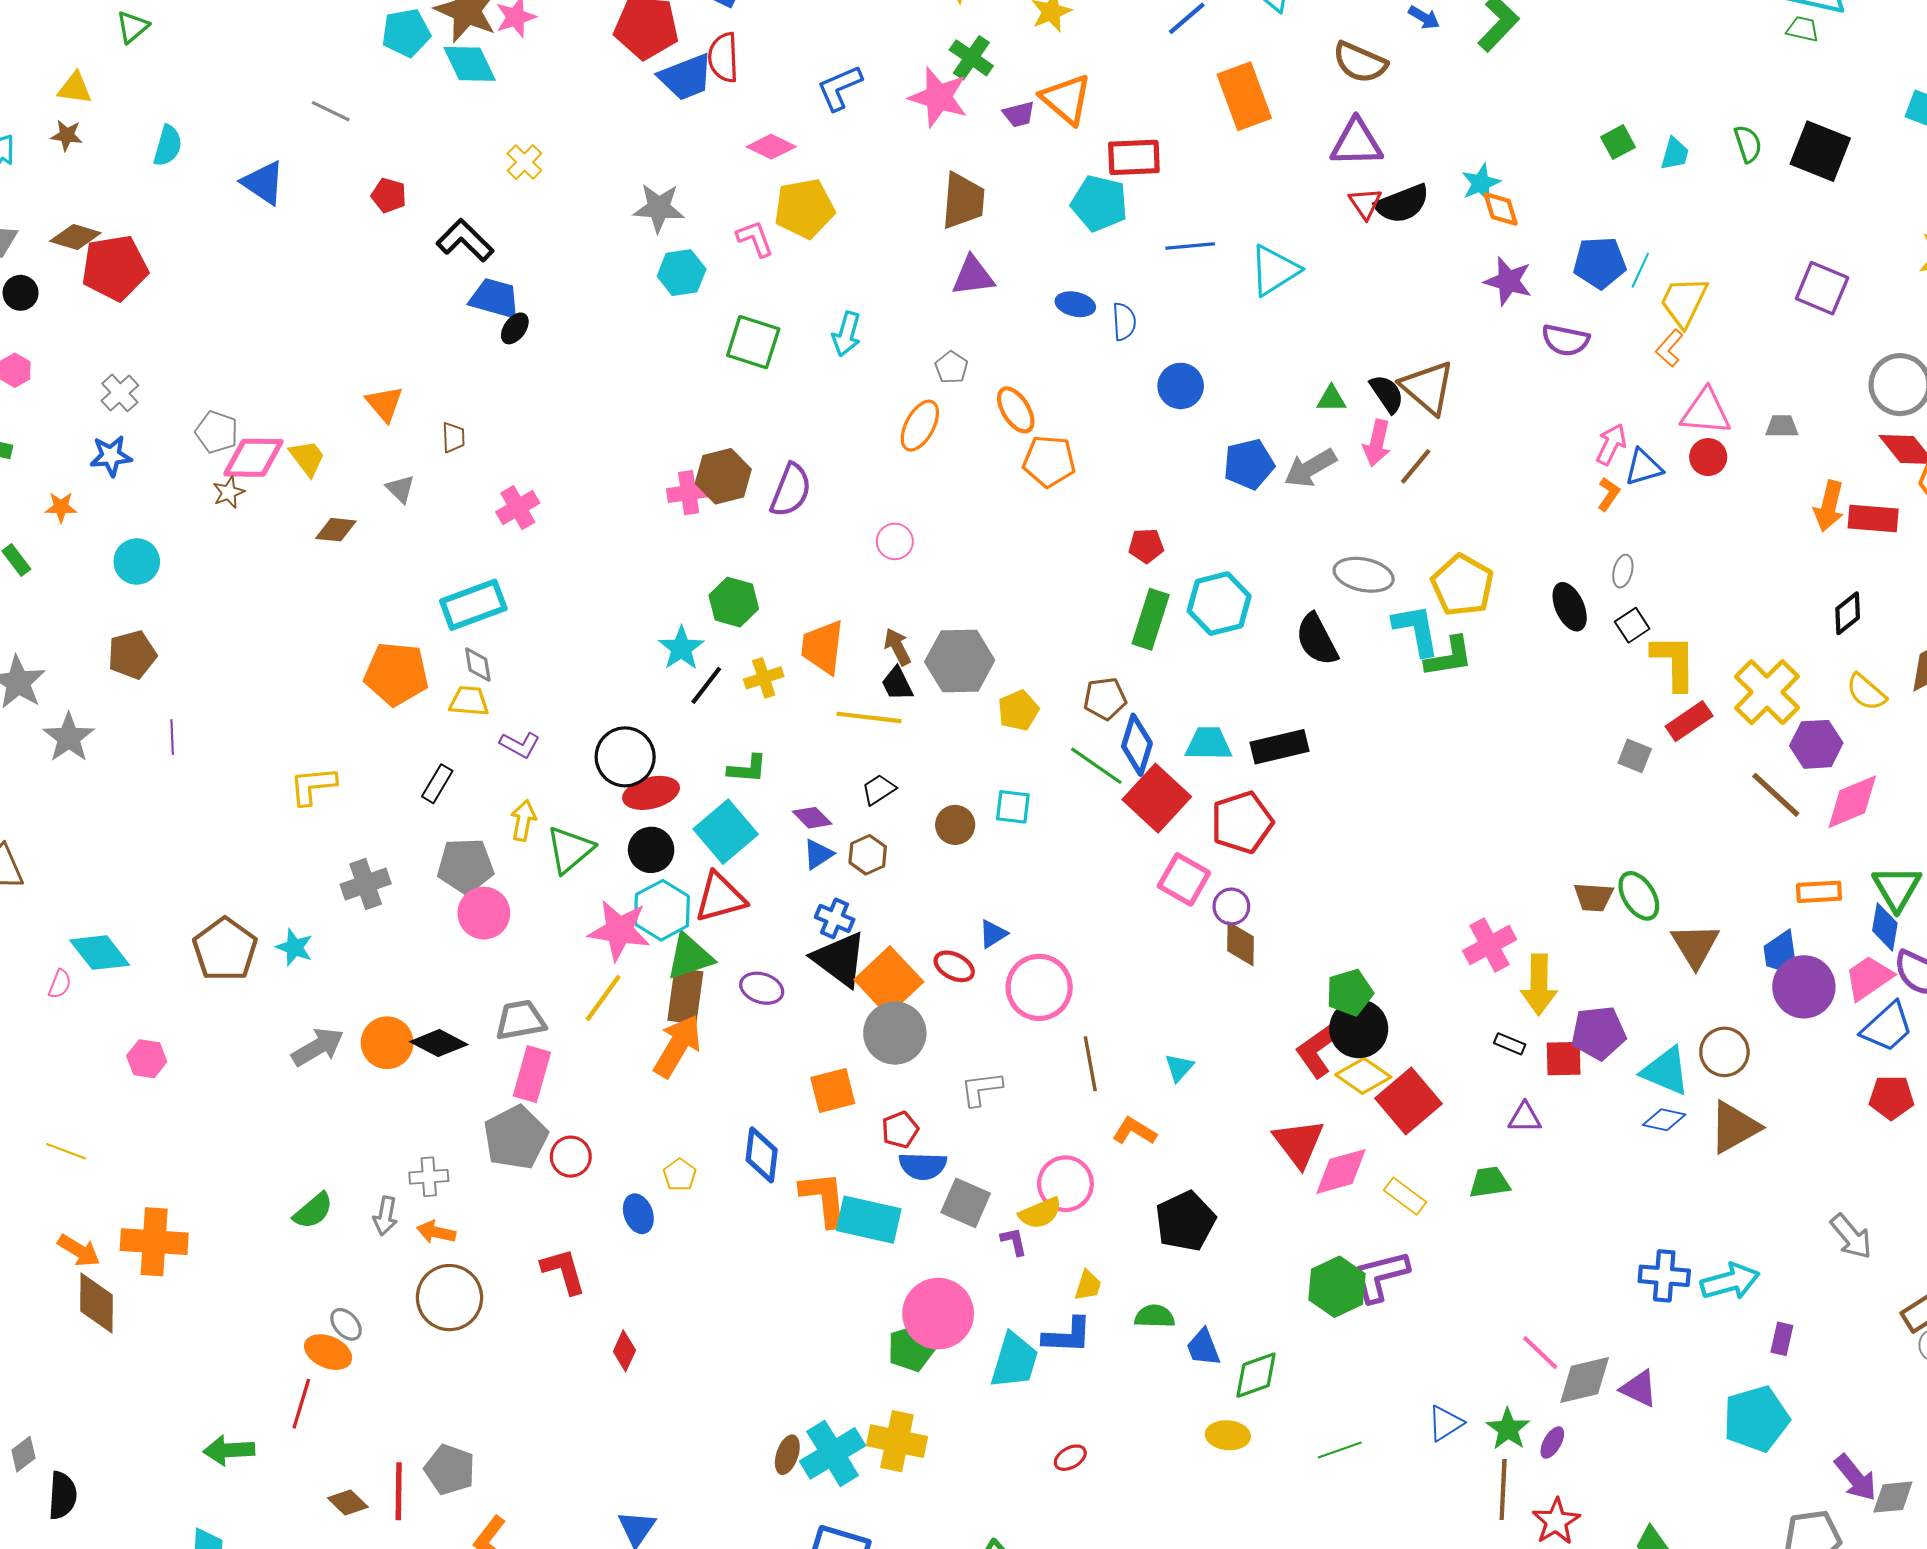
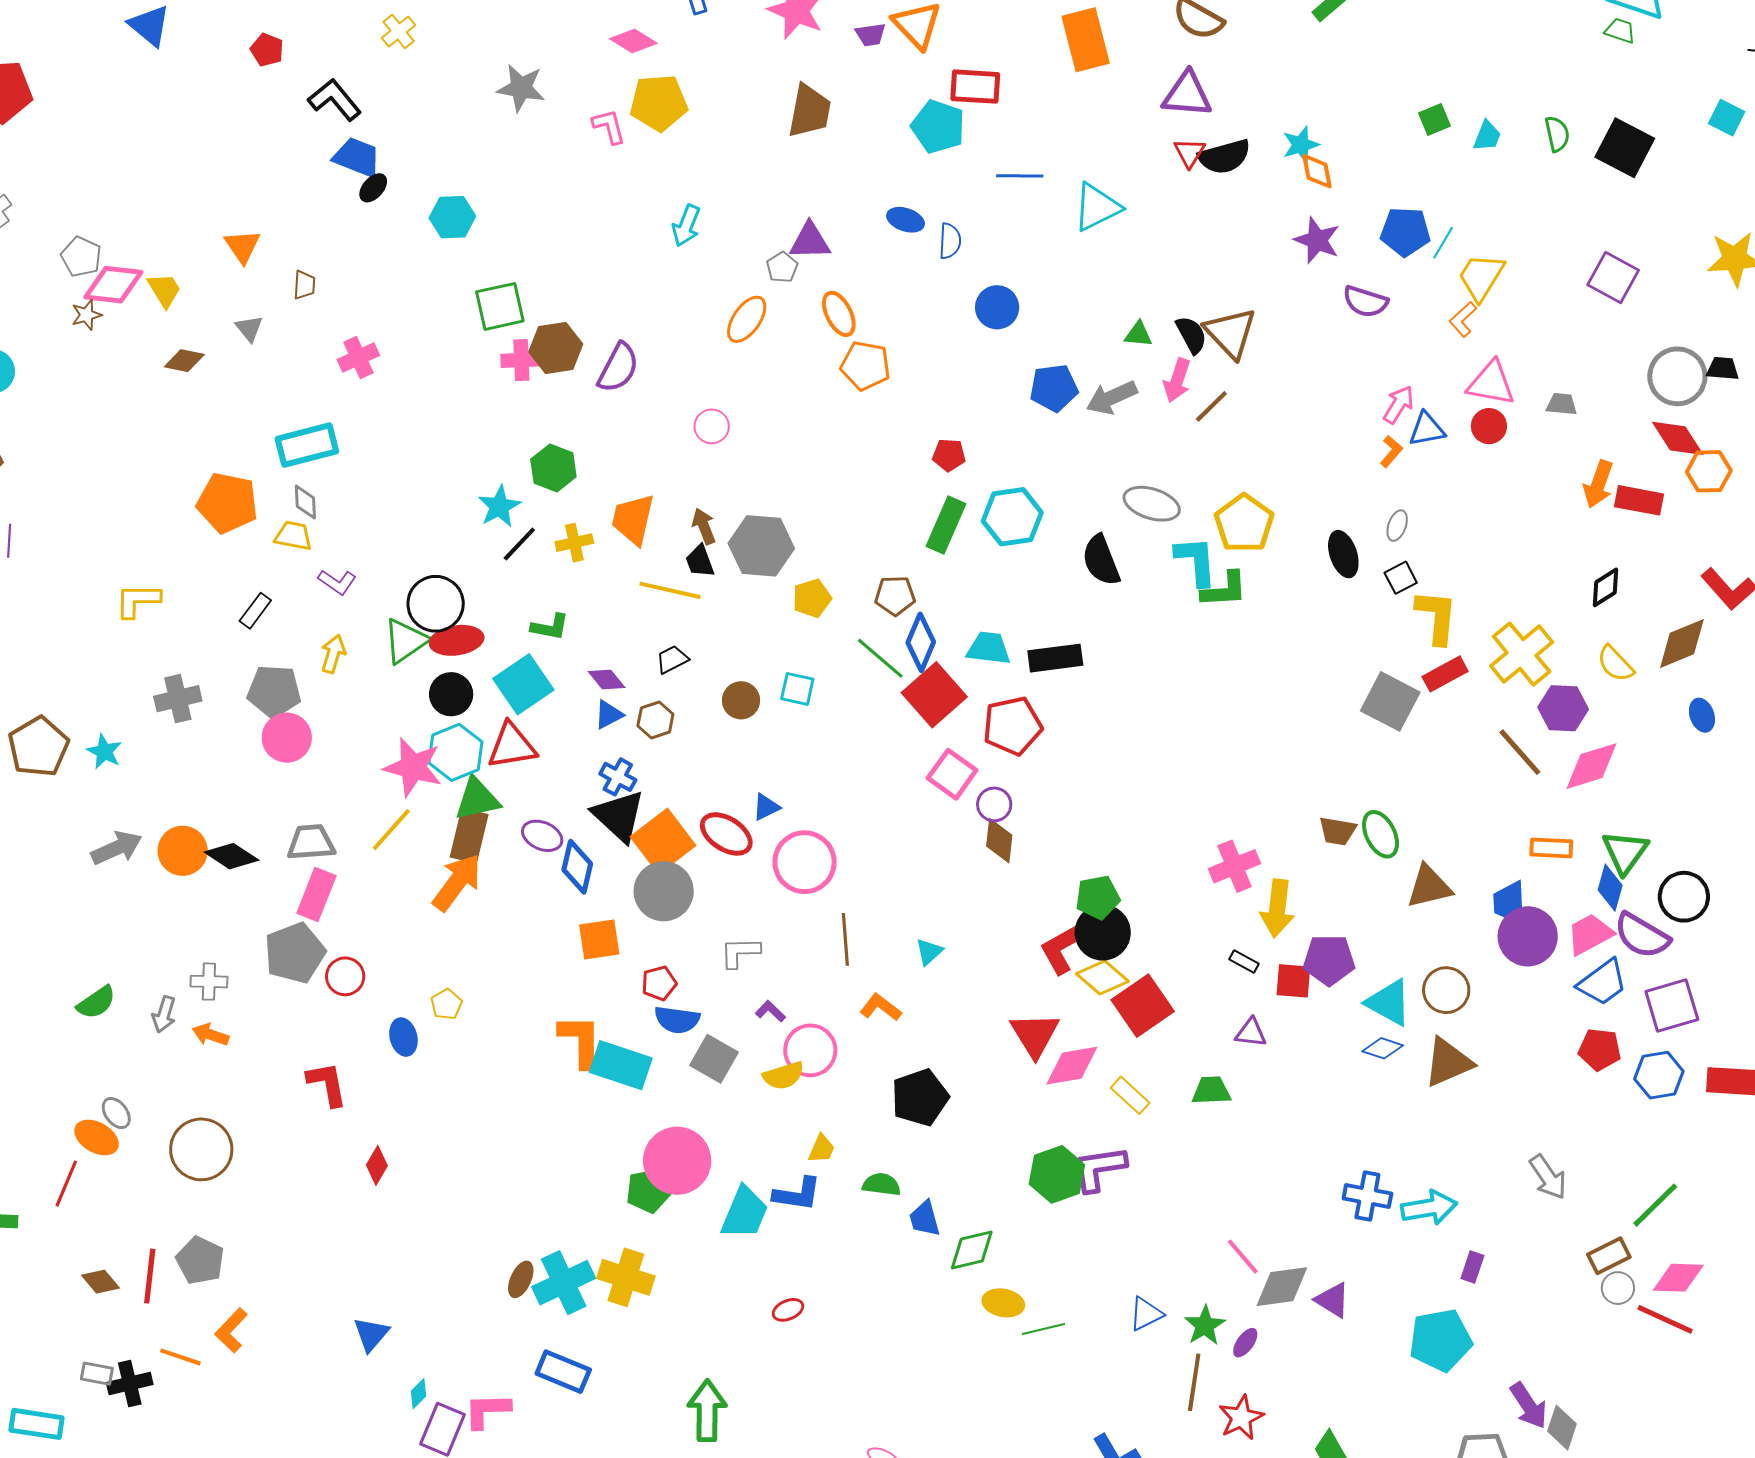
cyan hexagon: (682, 273) -> (452, 217), moved
purple triangle: (973, 276) -> (810, 241), moved
green square: (753, 342) -> (500, 306), moved, turned -36
gray square: (1635, 756) -> (1390, 701), size x1.8
green triangle: (570, 850) -> (406, 641), moved
brown triangle: (1695, 945) -> (1429, 887), turned 42
red ellipse: (954, 966) -> (726, 834), size x1.4
blue diamond: (762, 1155) -> (577, 867), moved
purple L-shape: (1014, 1241) -> (770, 1011), moved, turned -40
brown circle: (449, 1298) -> (201, 1149), moved
yellow ellipse: (1228, 1435) -> (1003, 1303), moved
gray diamond: (1893, 1497) -> (1562, 1428), turned -72

